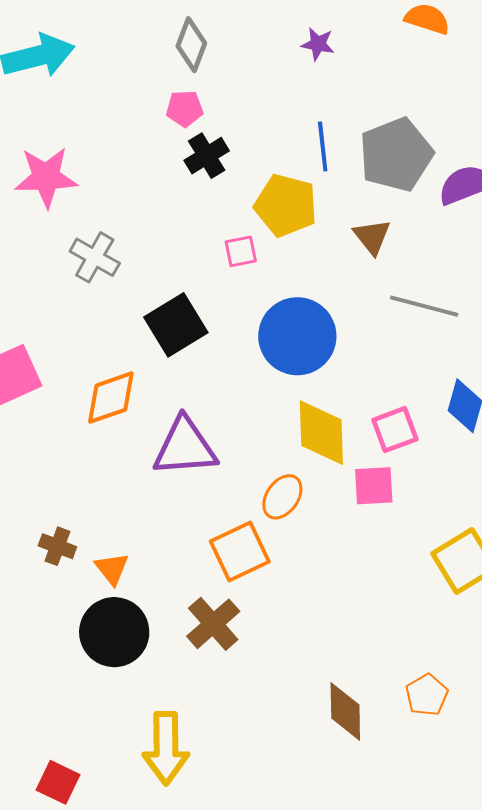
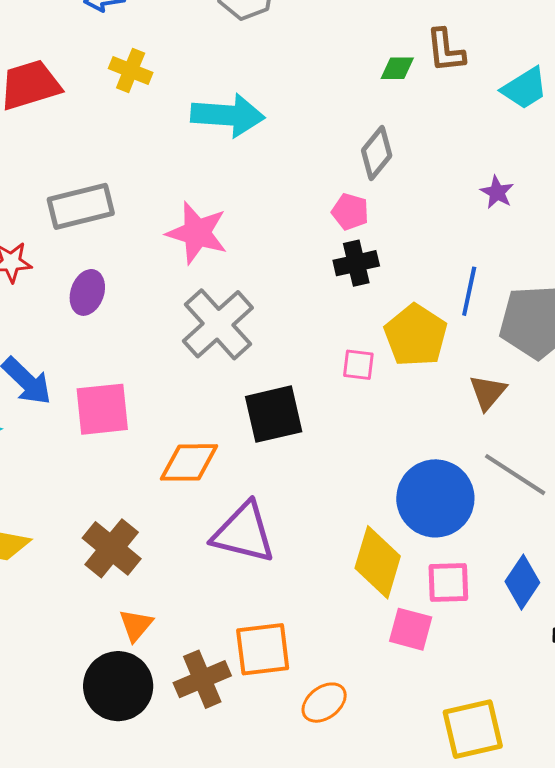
gray cross: (95, 257) -> (218, 324), size x1.5
blue circle: (297, 336) -> (435, 498), moved
orange ellipse: (282, 497) -> (324, 703), moved
brown cross: (57, 546) -> (112, 548), moved, size x1.6
brown cross: (213, 624) -> (202, 679), moved

